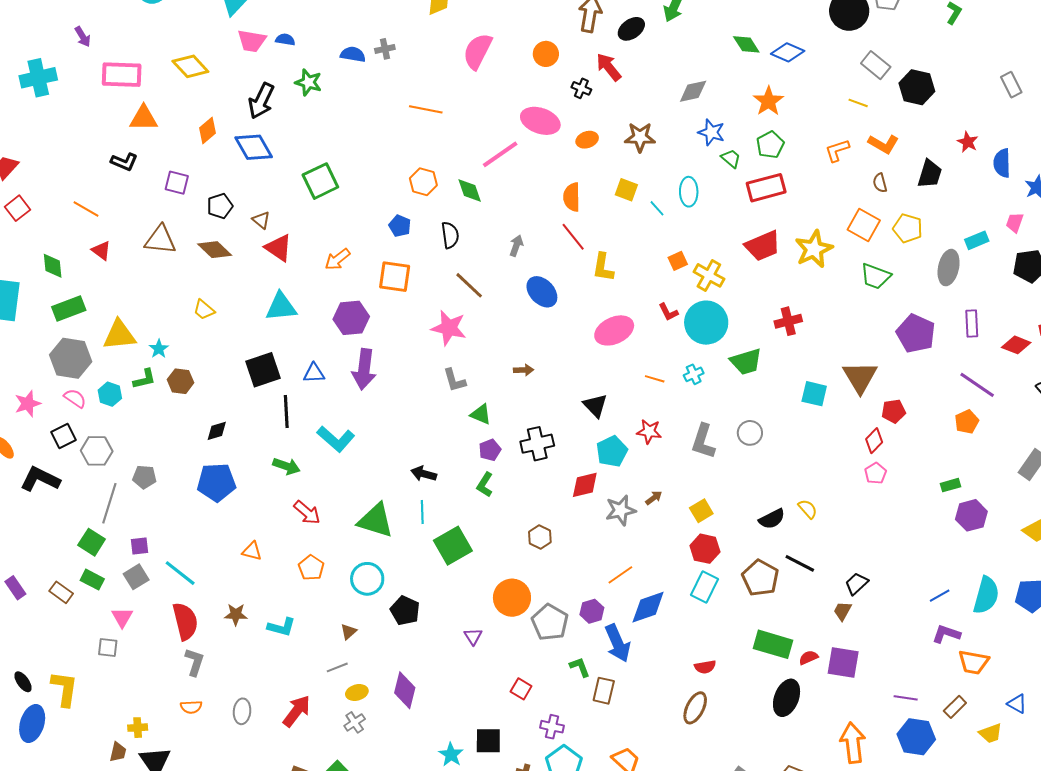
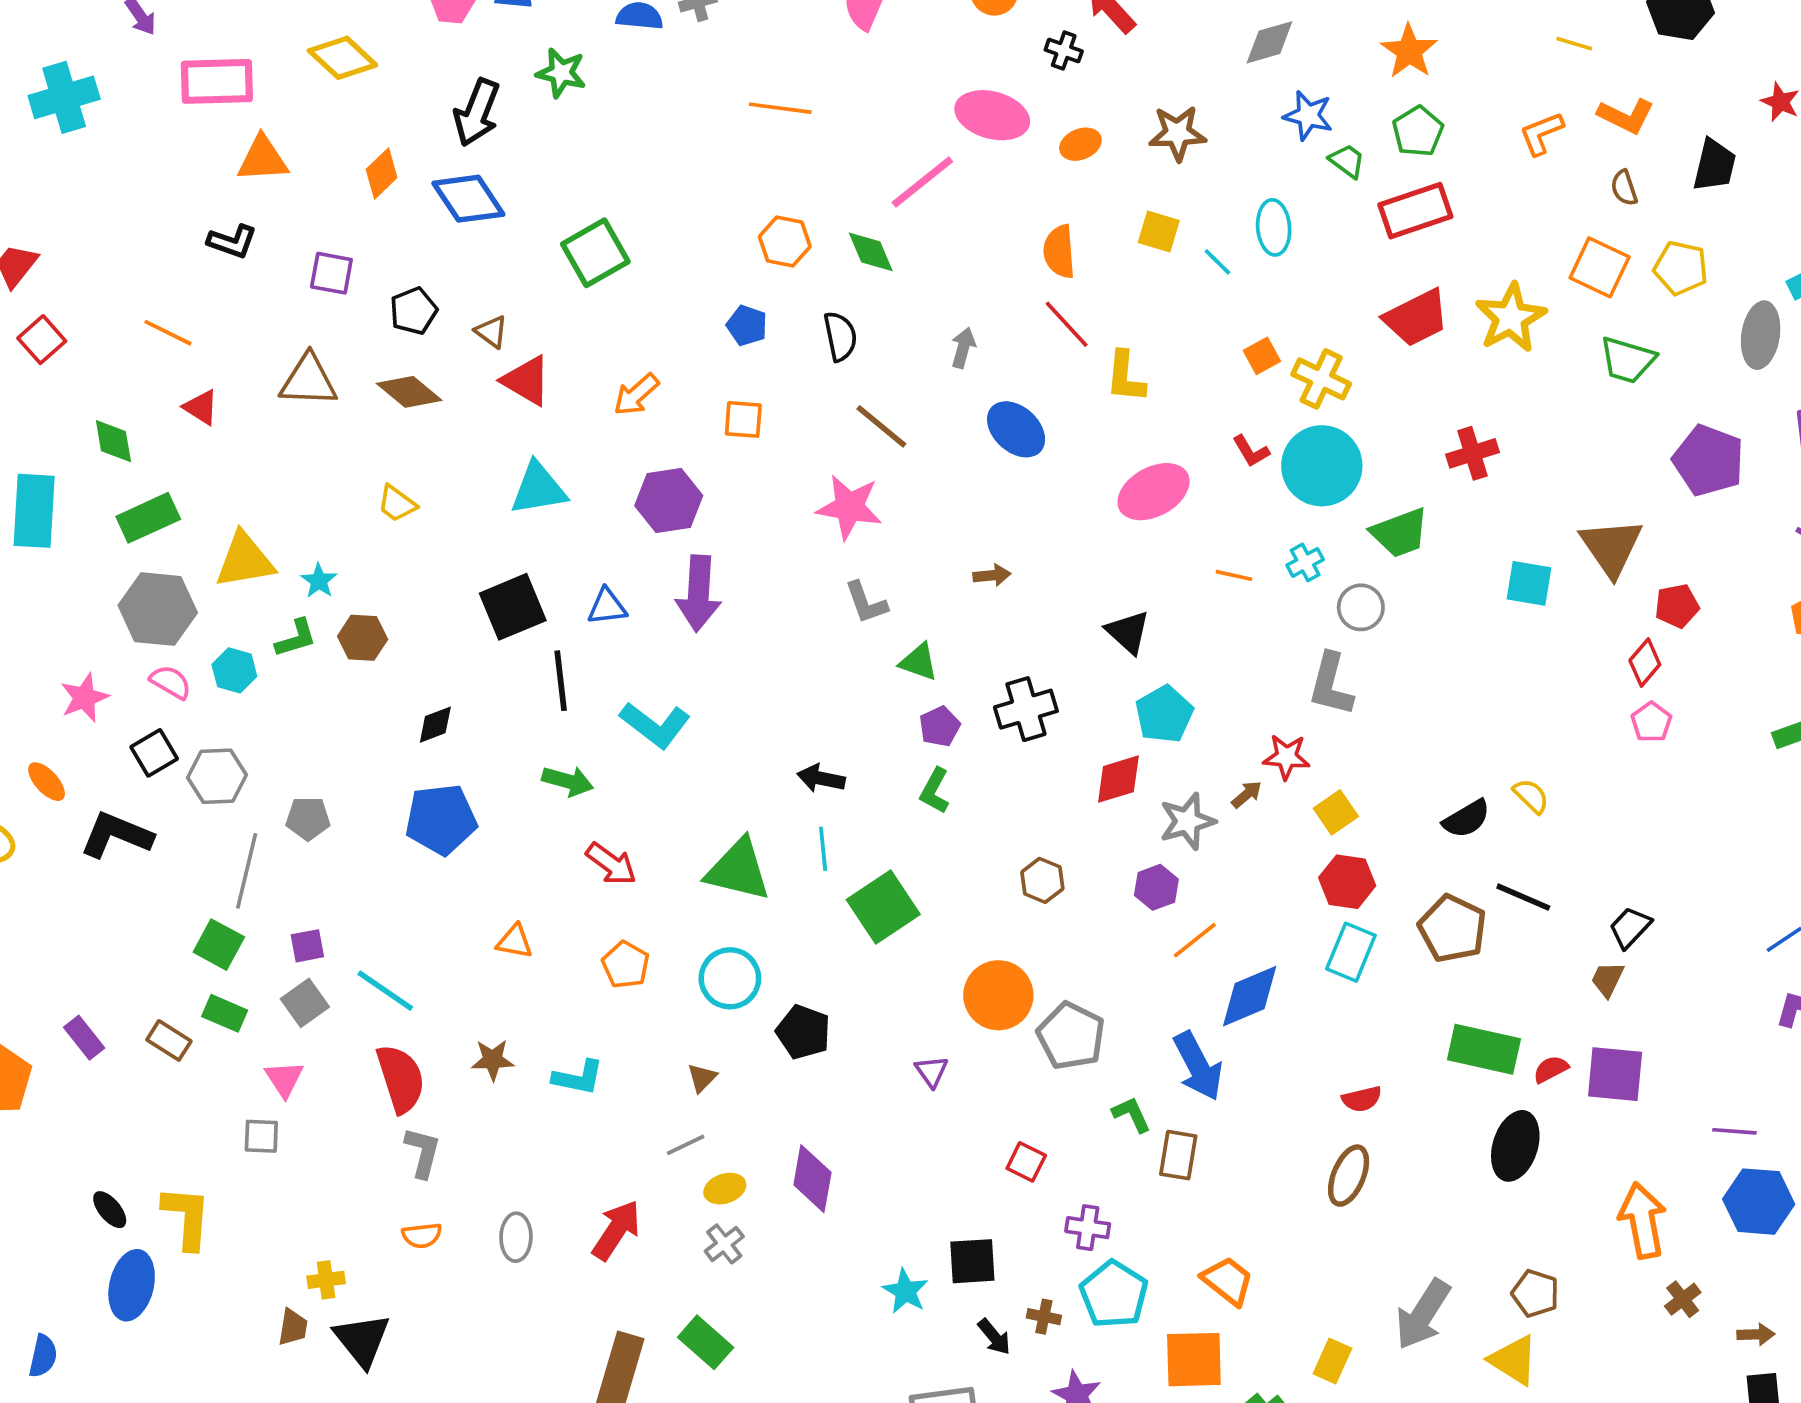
orange square: (395, 277) -> (743, 419), size x0.7
red star: (649, 432) -> (1287, 757), moved
gray circle: (750, 433) -> (1361, 607), moved
purple hexagon: (592, 611) -> (1156, 887), moved

